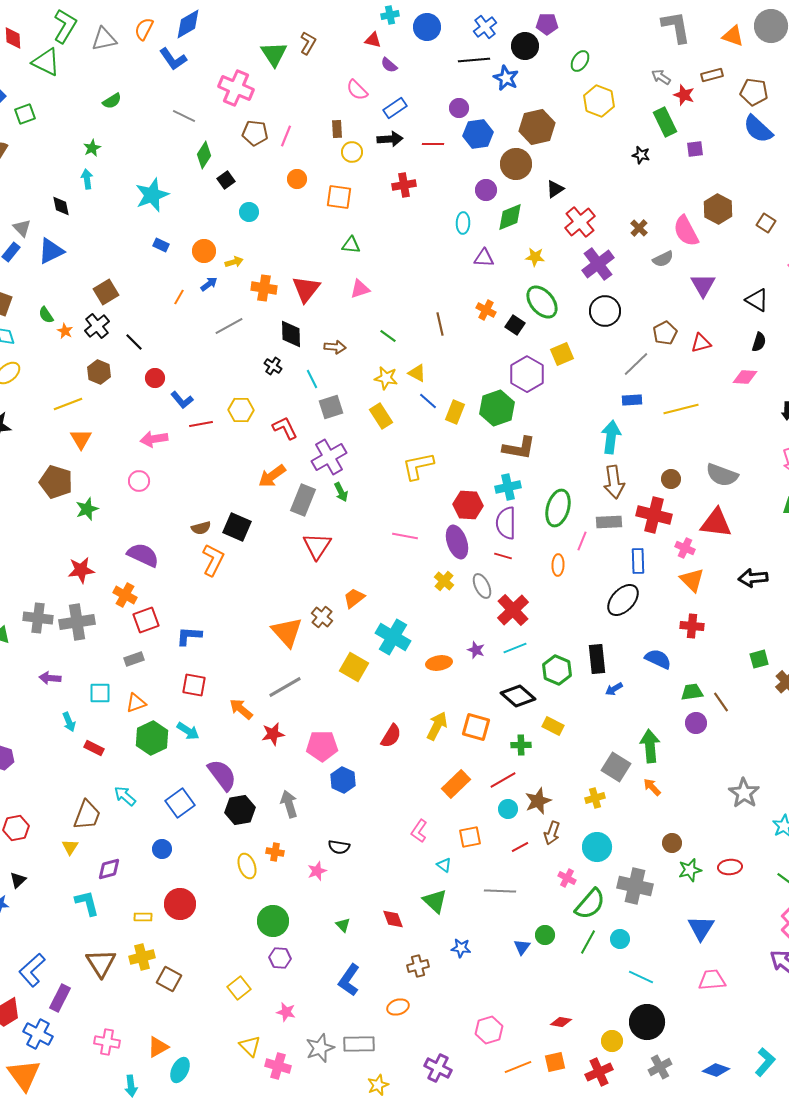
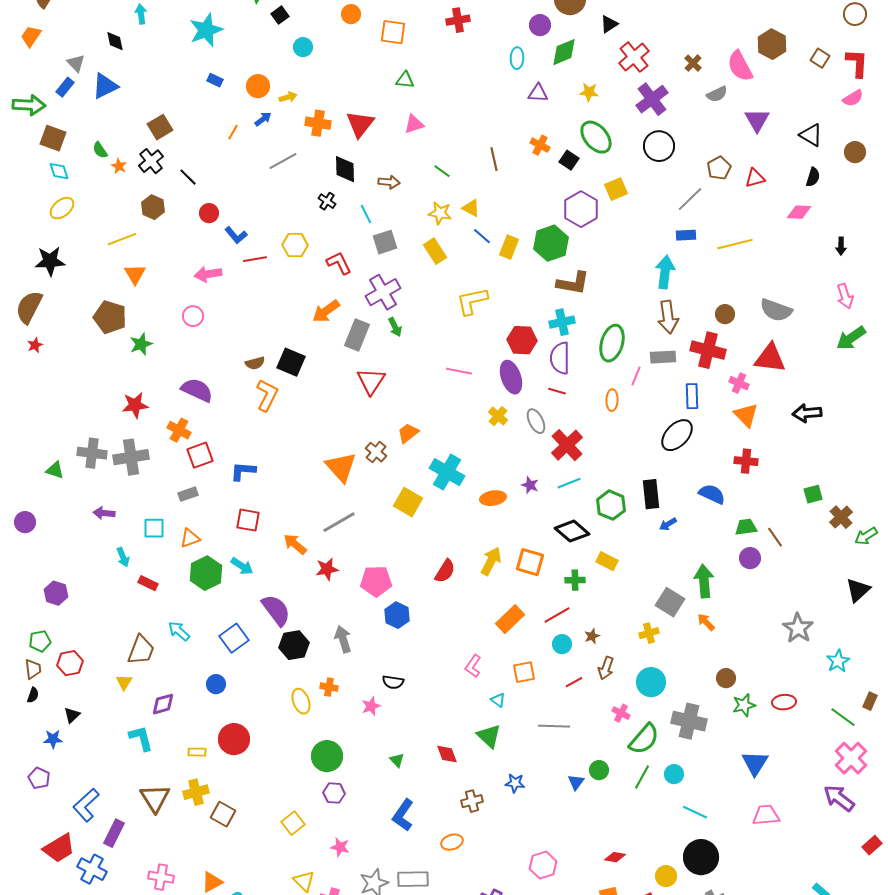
brown star: (538, 801) -> (592, 636), size x0.6

